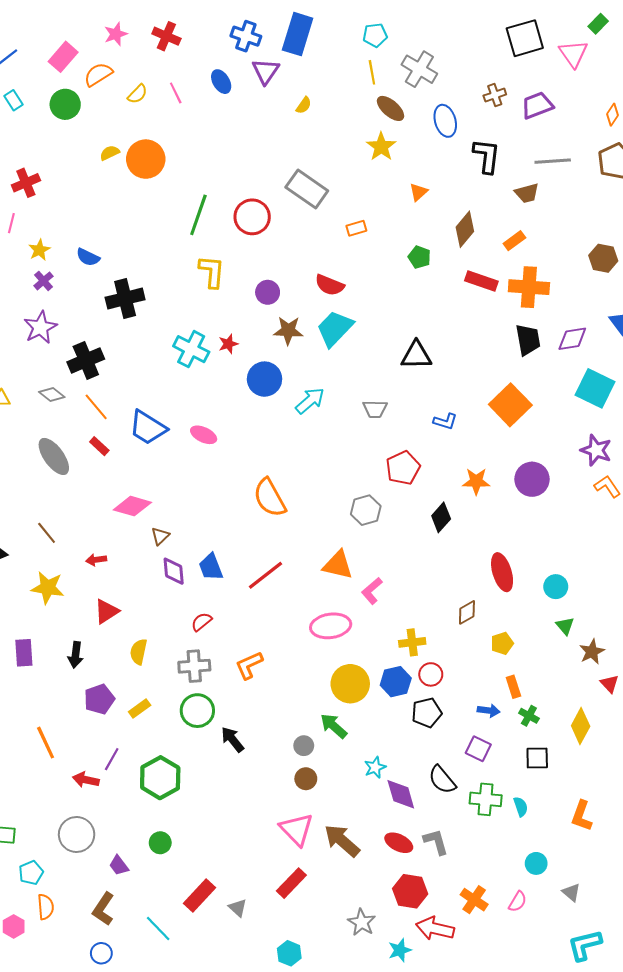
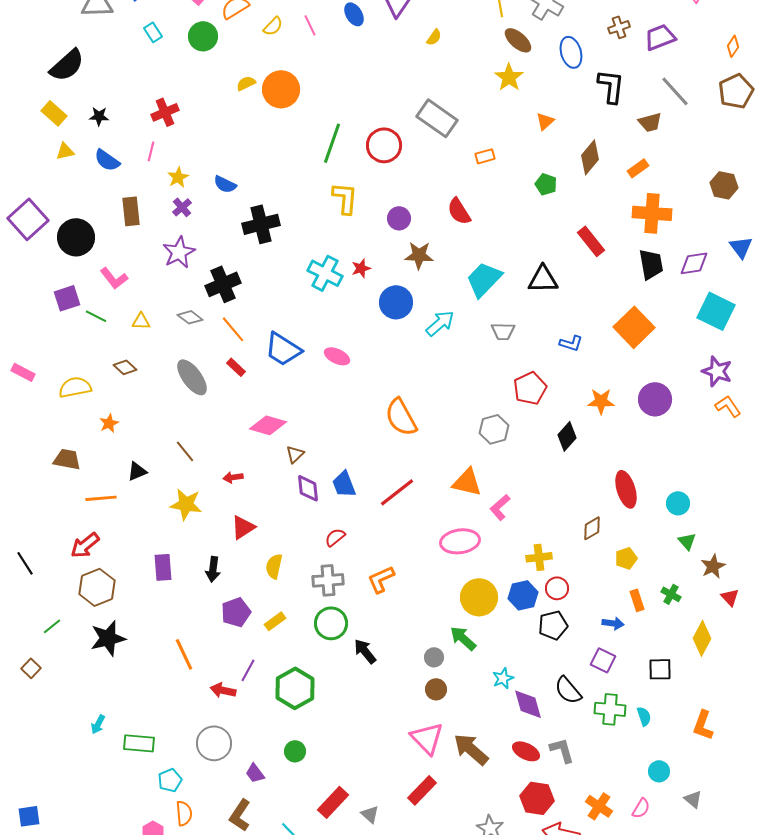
gray line: (553, 161) -> (675, 91), turned 52
red rectangle: (481, 281) -> (591, 241), moved, turned 32
red semicircle: (330, 285) -> (459, 211), turned 36
cyan trapezoid: (335, 328) -> (484, 279), moved
green cross: (529, 716) -> (671, 594), moved

